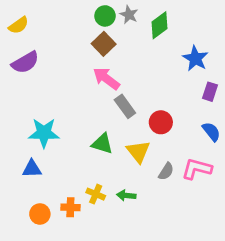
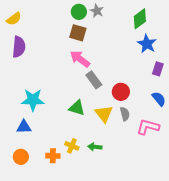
green diamond: (159, 25) -> (140, 19), moved
brown square: (104, 44) -> (78, 33), turned -30
purple semicircle: (25, 62) -> (19, 47), turned -55
gray semicircle: (166, 171) -> (125, 114), moved, turned -48
orange circle: (40, 214) -> (21, 157), moved

